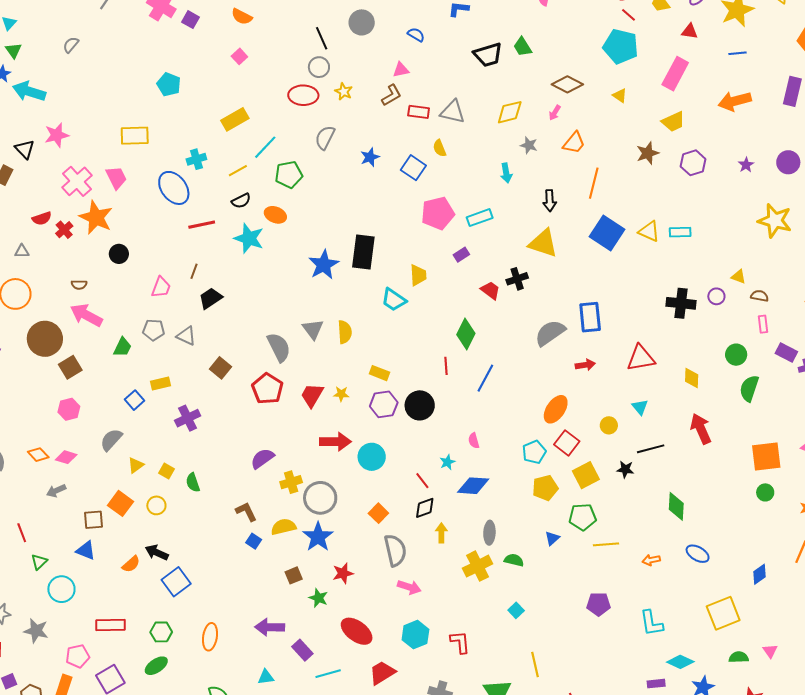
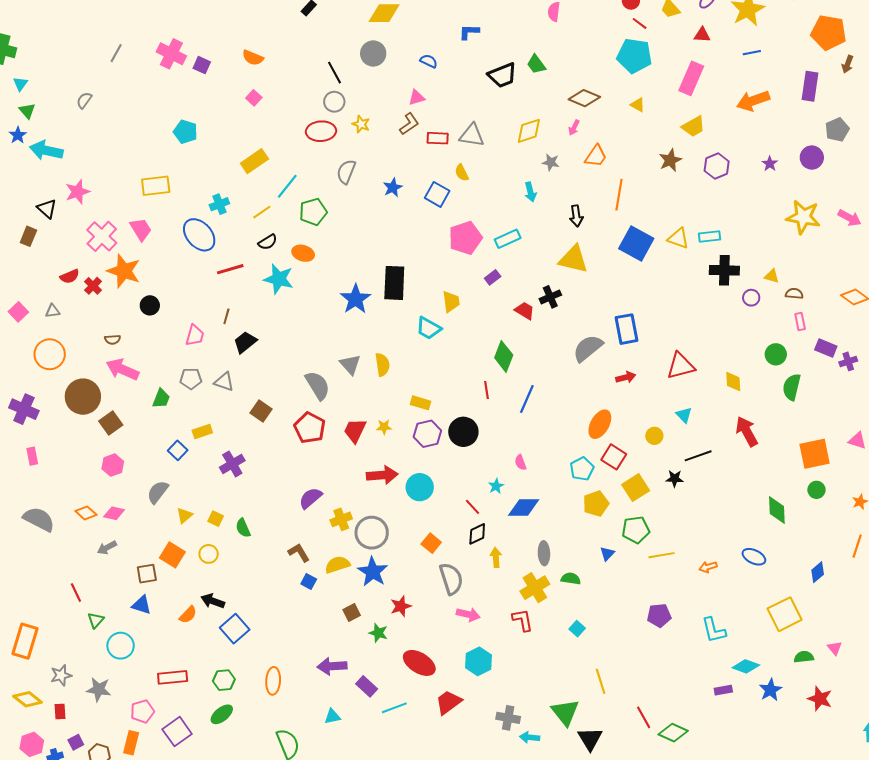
black cross: (681, 303) -> (724, 270), moved
green diamond: (676, 506) -> (777, 510), moved
red L-shape: (460, 642) -> (523, 620), moved

